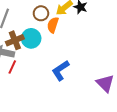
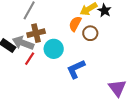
brown circle: (41, 13) -> (90, 33), moved
cyan circle: (31, 38) -> (54, 49), moved

